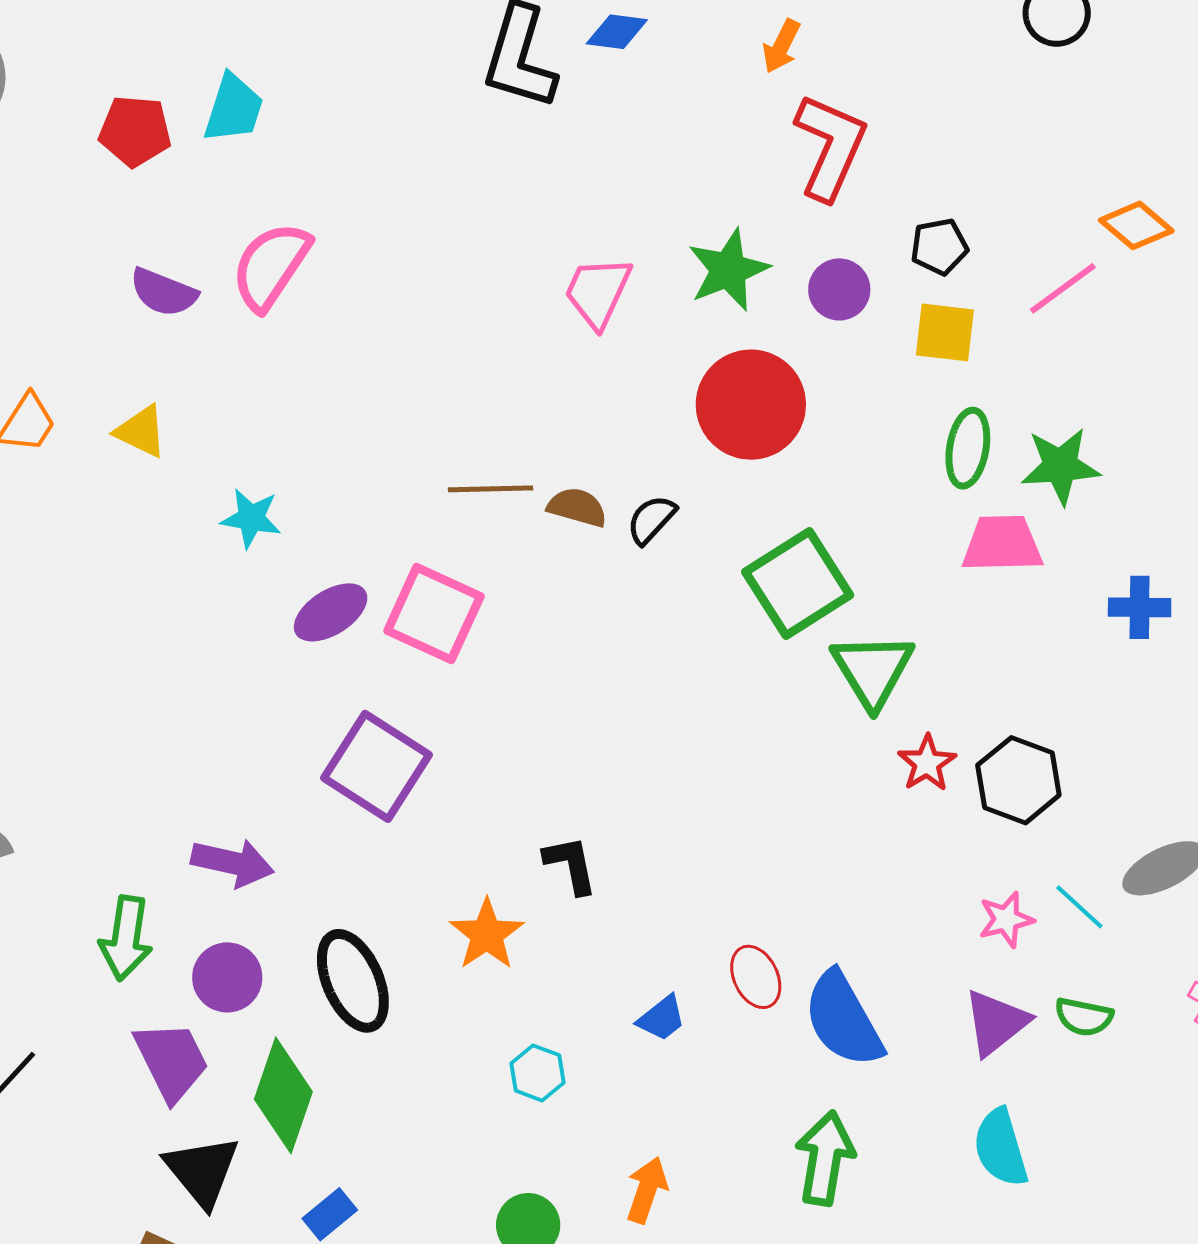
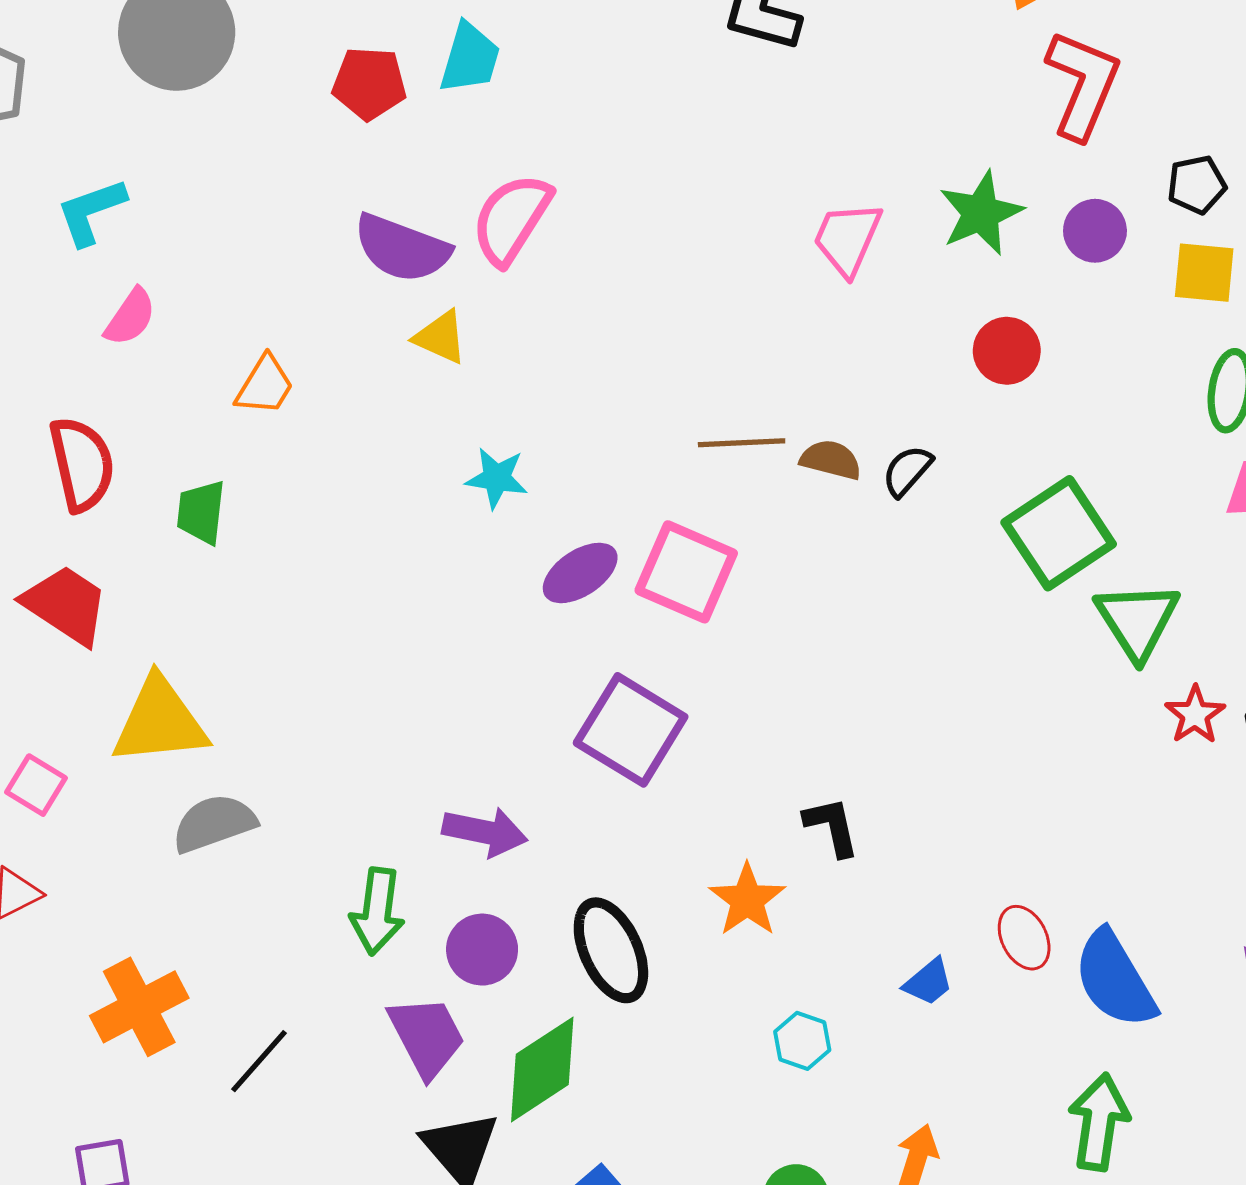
purple semicircle: (163, 292) -> (402, 248), size x1.4
red circle: (751, 405) -> (1007, 351), size x0.6
yellow triangle: (141, 431) -> (441, 337), moved
green diamond: (283, 1095) -> (542, 1069), turned 39

